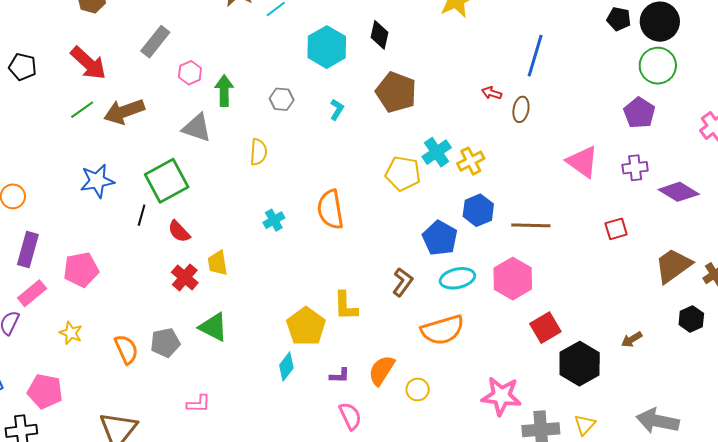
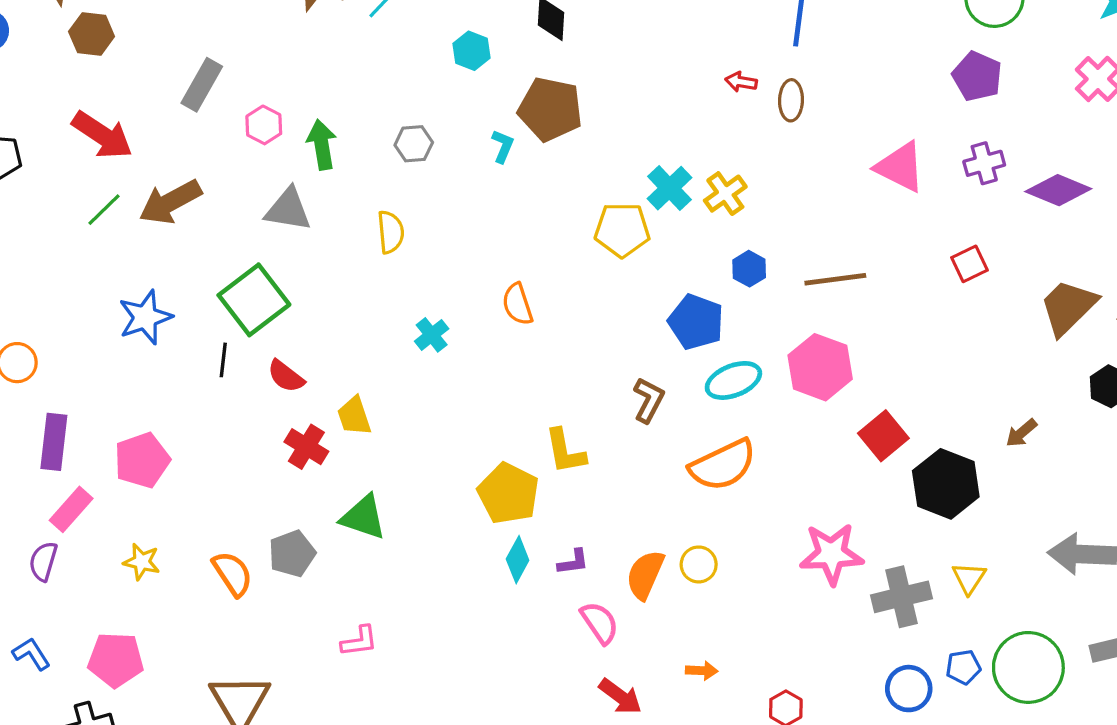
cyan hexagon: (327, 47) -> (472, 51), size x0.6
brown pentagon: (396, 92) -> (550, 109), moved
orange semicircle: (330, 209) -> (518, 304), size x0.7
blue hexagon: (478, 210) -> (749, 269), size x0.7
cyan diamond: (286, 366) -> (518, 560), moved
orange semicircle: (382, 370) -> (645, 575), moved

